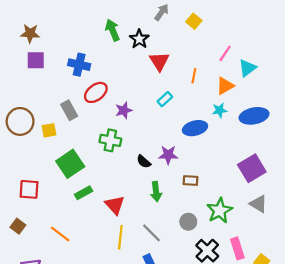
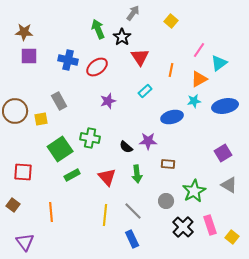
gray arrow: (162, 12) -> (133, 13), moved
red ellipse: (96, 92) -> (97, 67), moved
green cross: (110, 140) -> (90, 138), moved
purple square: (252, 168) -> (223, 153), size x0.7
red triangle: (115, 205) -> (107, 177), moved
orange line: (60, 234) -> (51, 212), turned 48

